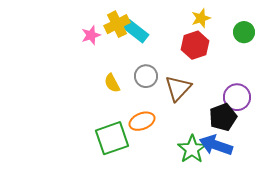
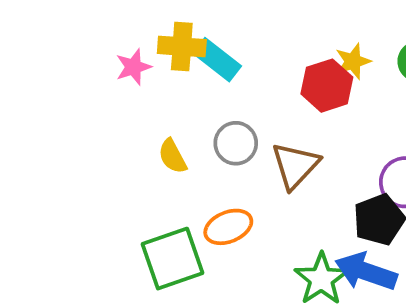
yellow star: (201, 18) -> (353, 61), moved
yellow cross: (117, 24) -> (182, 47), turned 30

